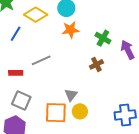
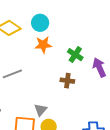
brown cross: (96, 64) -> (67, 81), turned 32

